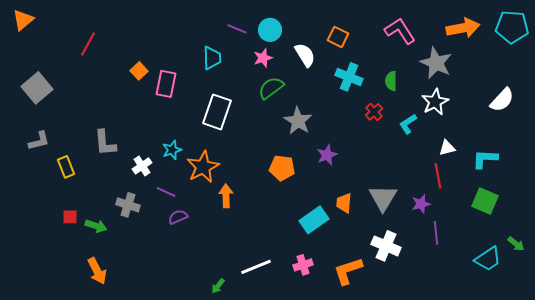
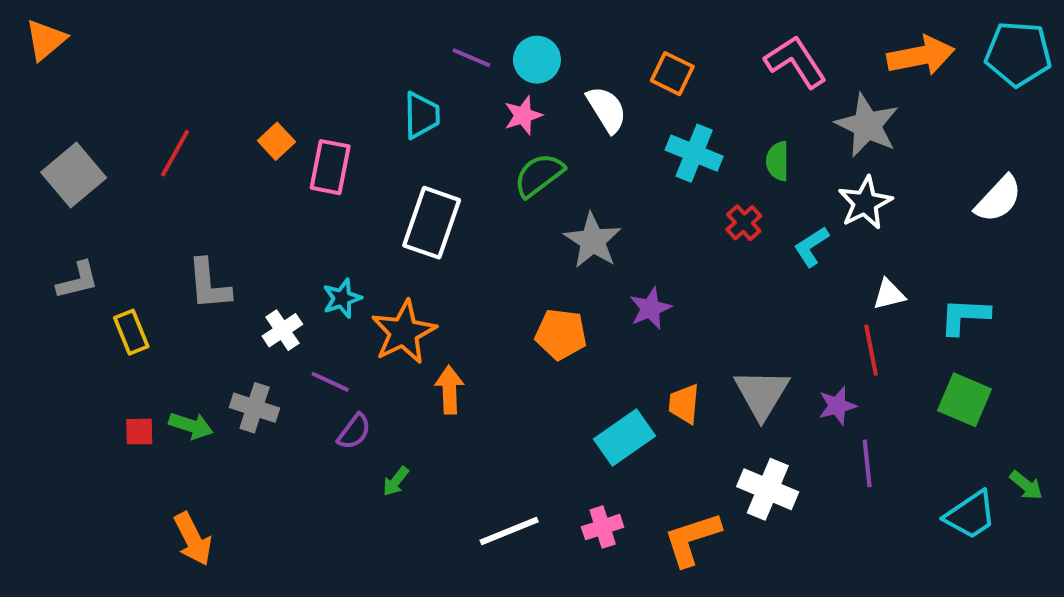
red line: (88, 44) -> (175, 153), moved
purple semicircle: (178, 217) -> (354, 432), turned 150
green arrow: (96, 226) -> (191, 426), moved
green arrow: (218, 286) -> (396, 481), moved

